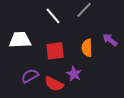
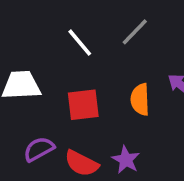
purple star: (74, 74) -> (126, 160), moved

